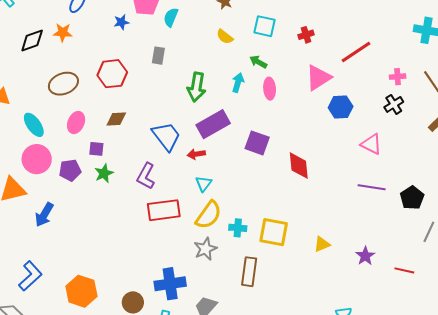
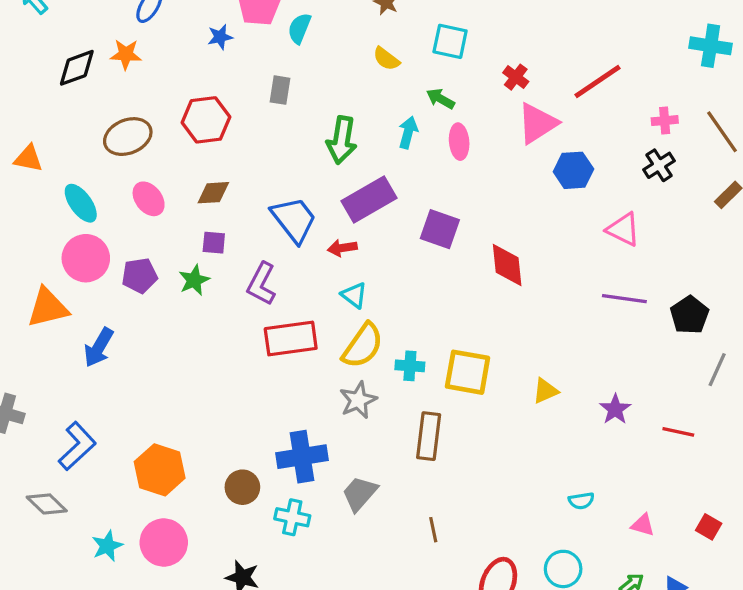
red cross: (306, 35) -> (516, 77), moved, turned -35
pink ellipse: (76, 123) -> (149, 199), turned -60
purple square: (96, 149) -> (214, 243), moved
cyan triangle: (203, 184) -> (354, 295), turned -30

